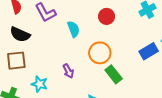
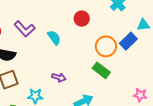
orange circle: (100, 53) -> (106, 46), moved
purple arrow: (68, 71) -> (59, 77), turned -32

